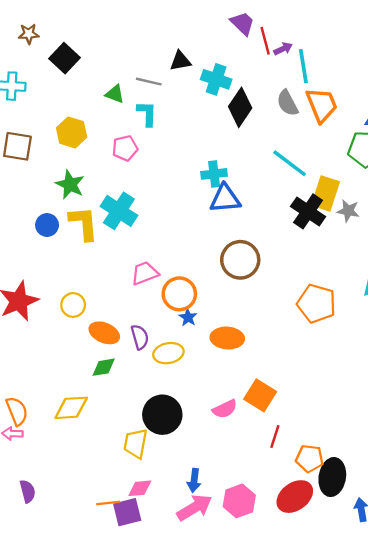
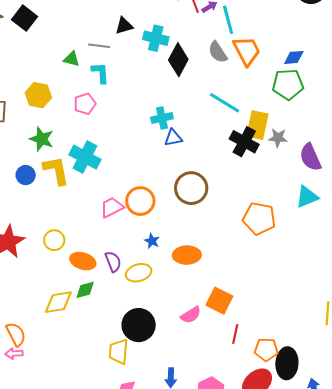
black square: (65, 58) -> (25, 18), moved
blue triangle: (225, 199) -> (173, 138), size x0.7
orange circle: (179, 294) -> (140, 201), moved
yellow diamond: (71, 408) -> (58, 302), moved

